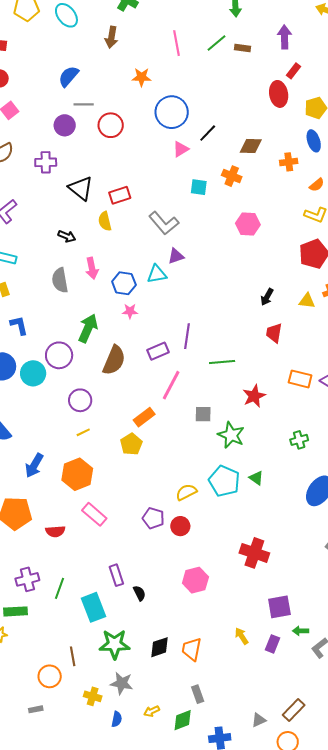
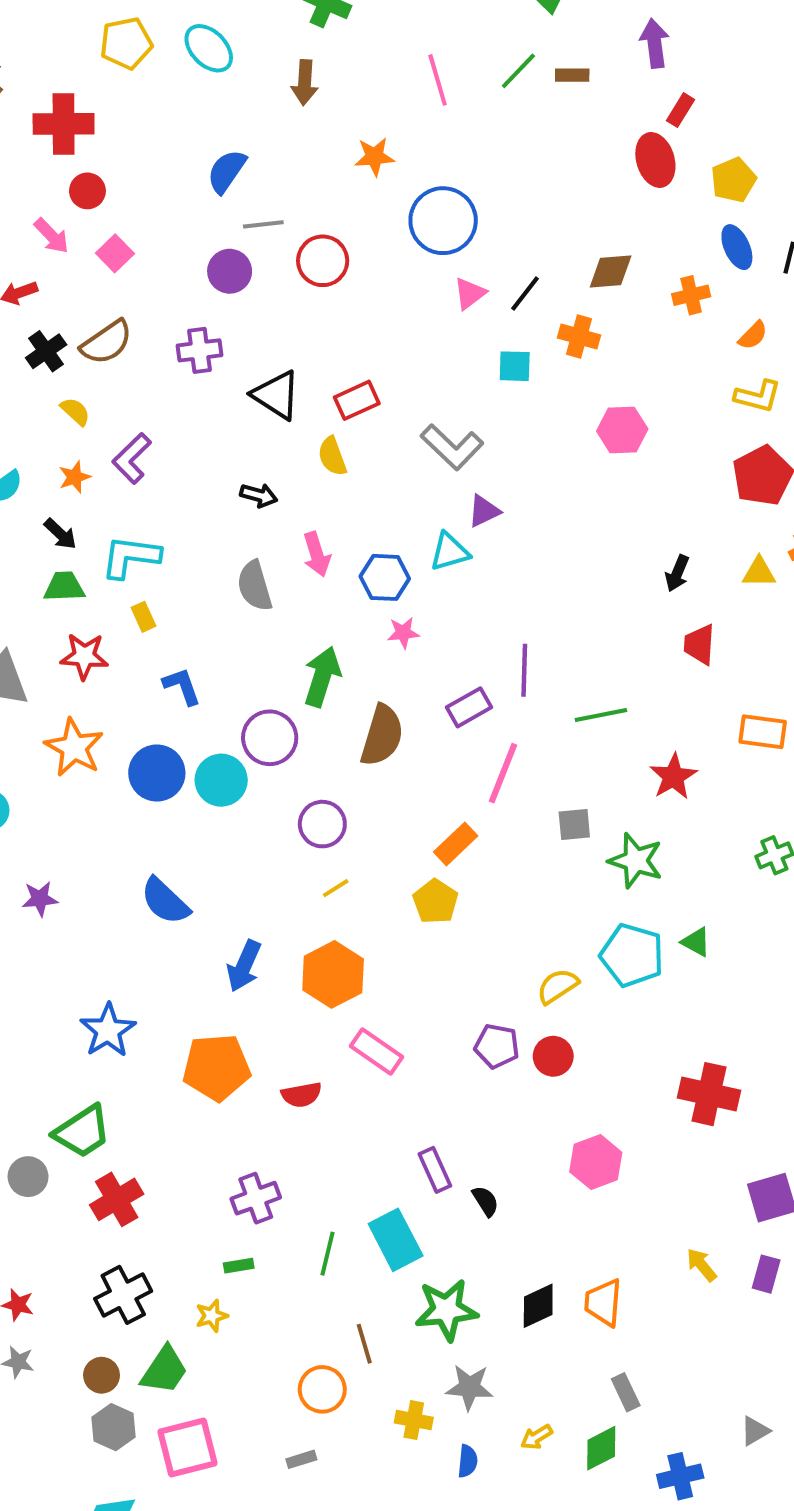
black line: (208, 133) -> (525, 293), moved
green line: (59, 588) -> (328, 1254), moved
green rectangle: (15, 611) -> (239, 1266), size x0.6

